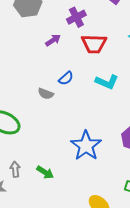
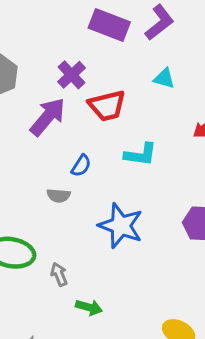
purple arrow: (53, 40) -> (48, 117), size x1.8
blue star: (86, 146) -> (121, 226), moved
gray arrow: (15, 169) -> (59, 274), moved

